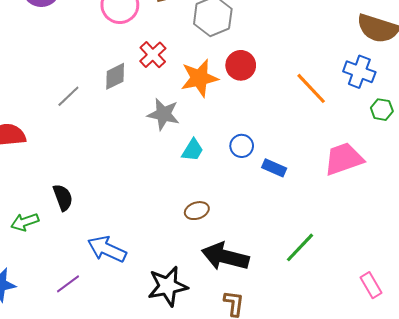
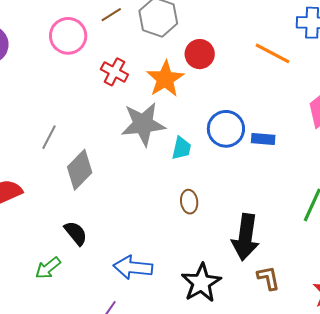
gray diamond: (115, 76) -> (80, 170), moved, size x1.4
gray star: (163, 114) -> (143, 124), size x1.4
blue circle: (242, 146) -> (226, 129), size x1.6
brown ellipse: (197, 211) -> (189, 202), moved, turned -60
black arrow: (225, 257) -> (246, 237), turned -78

